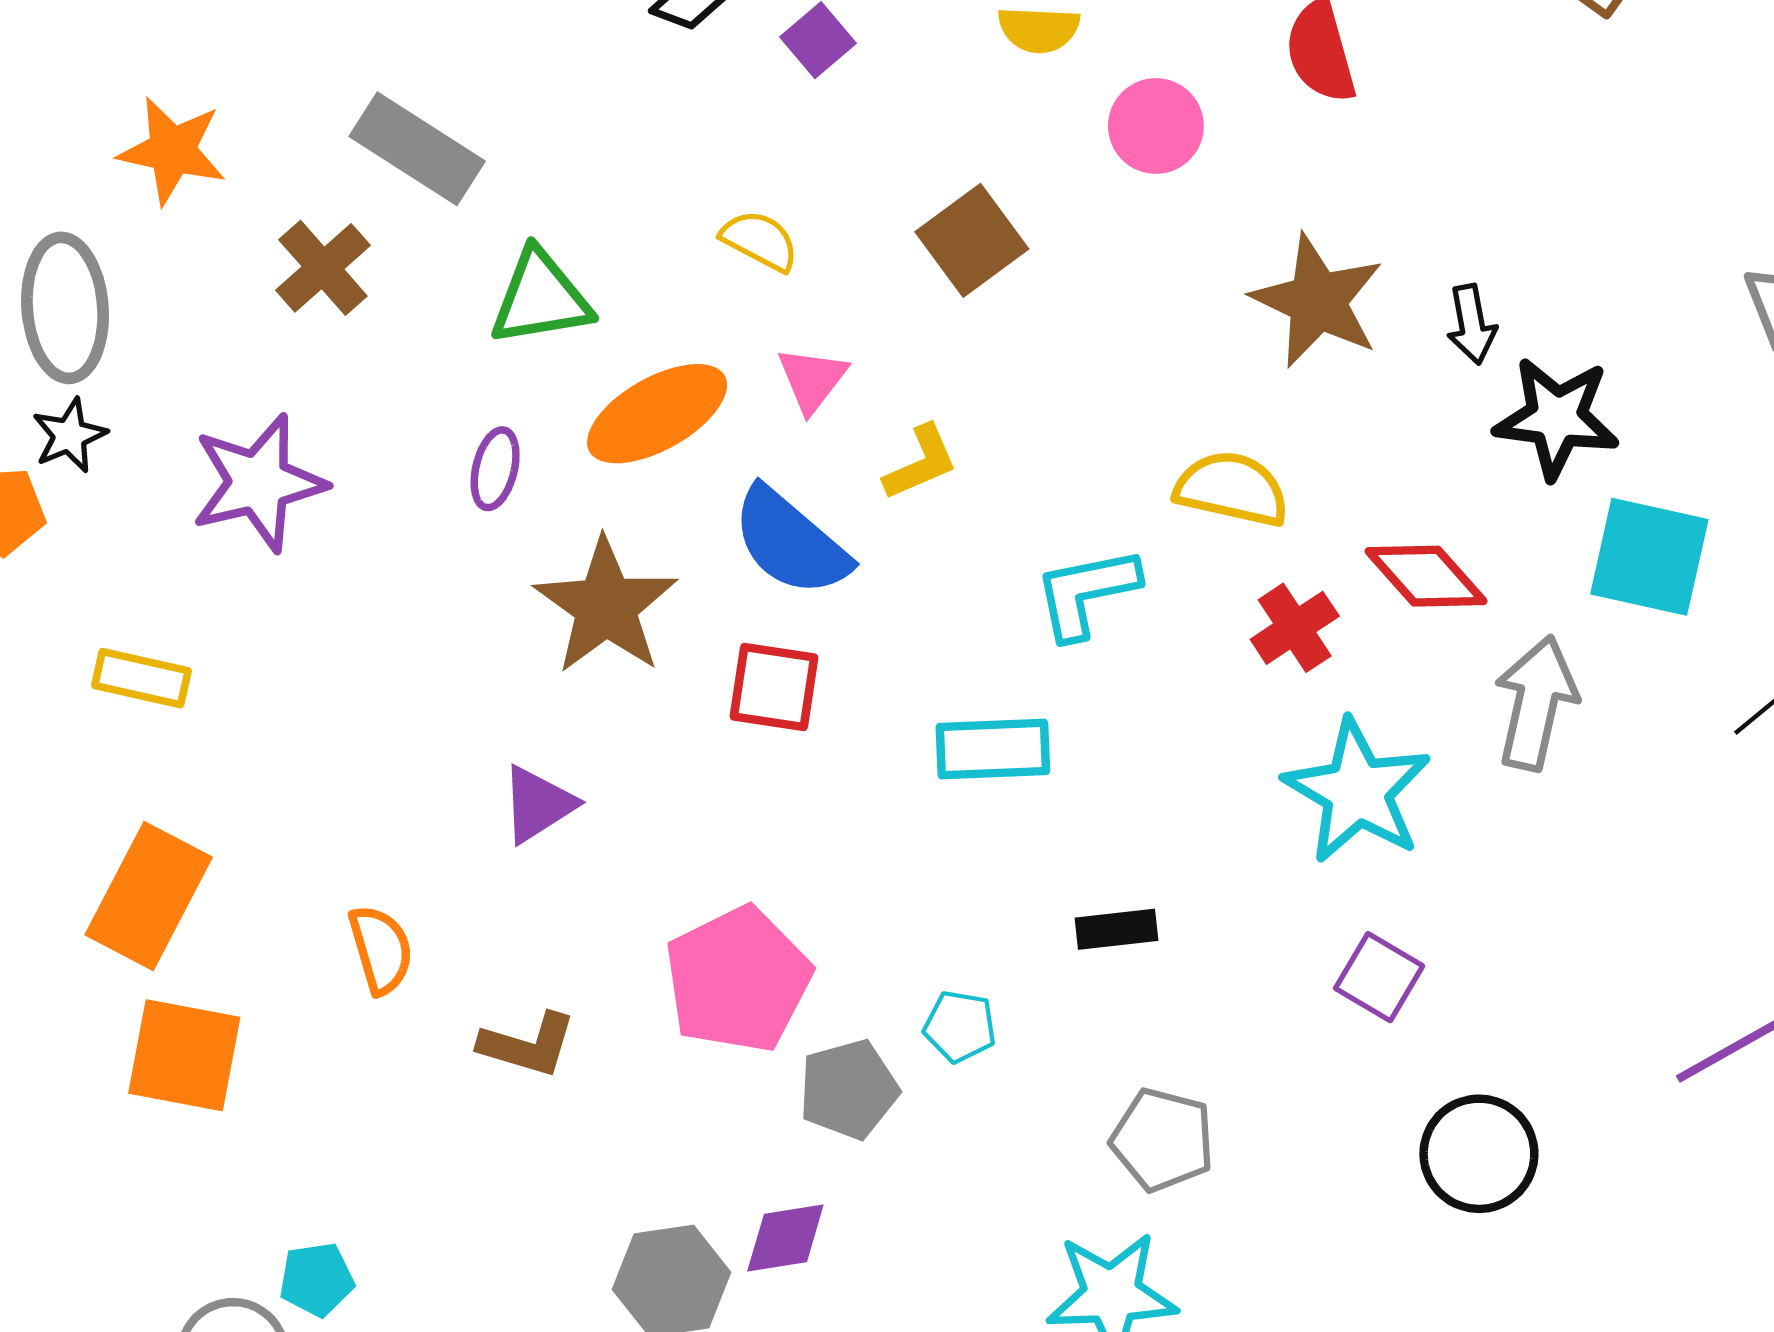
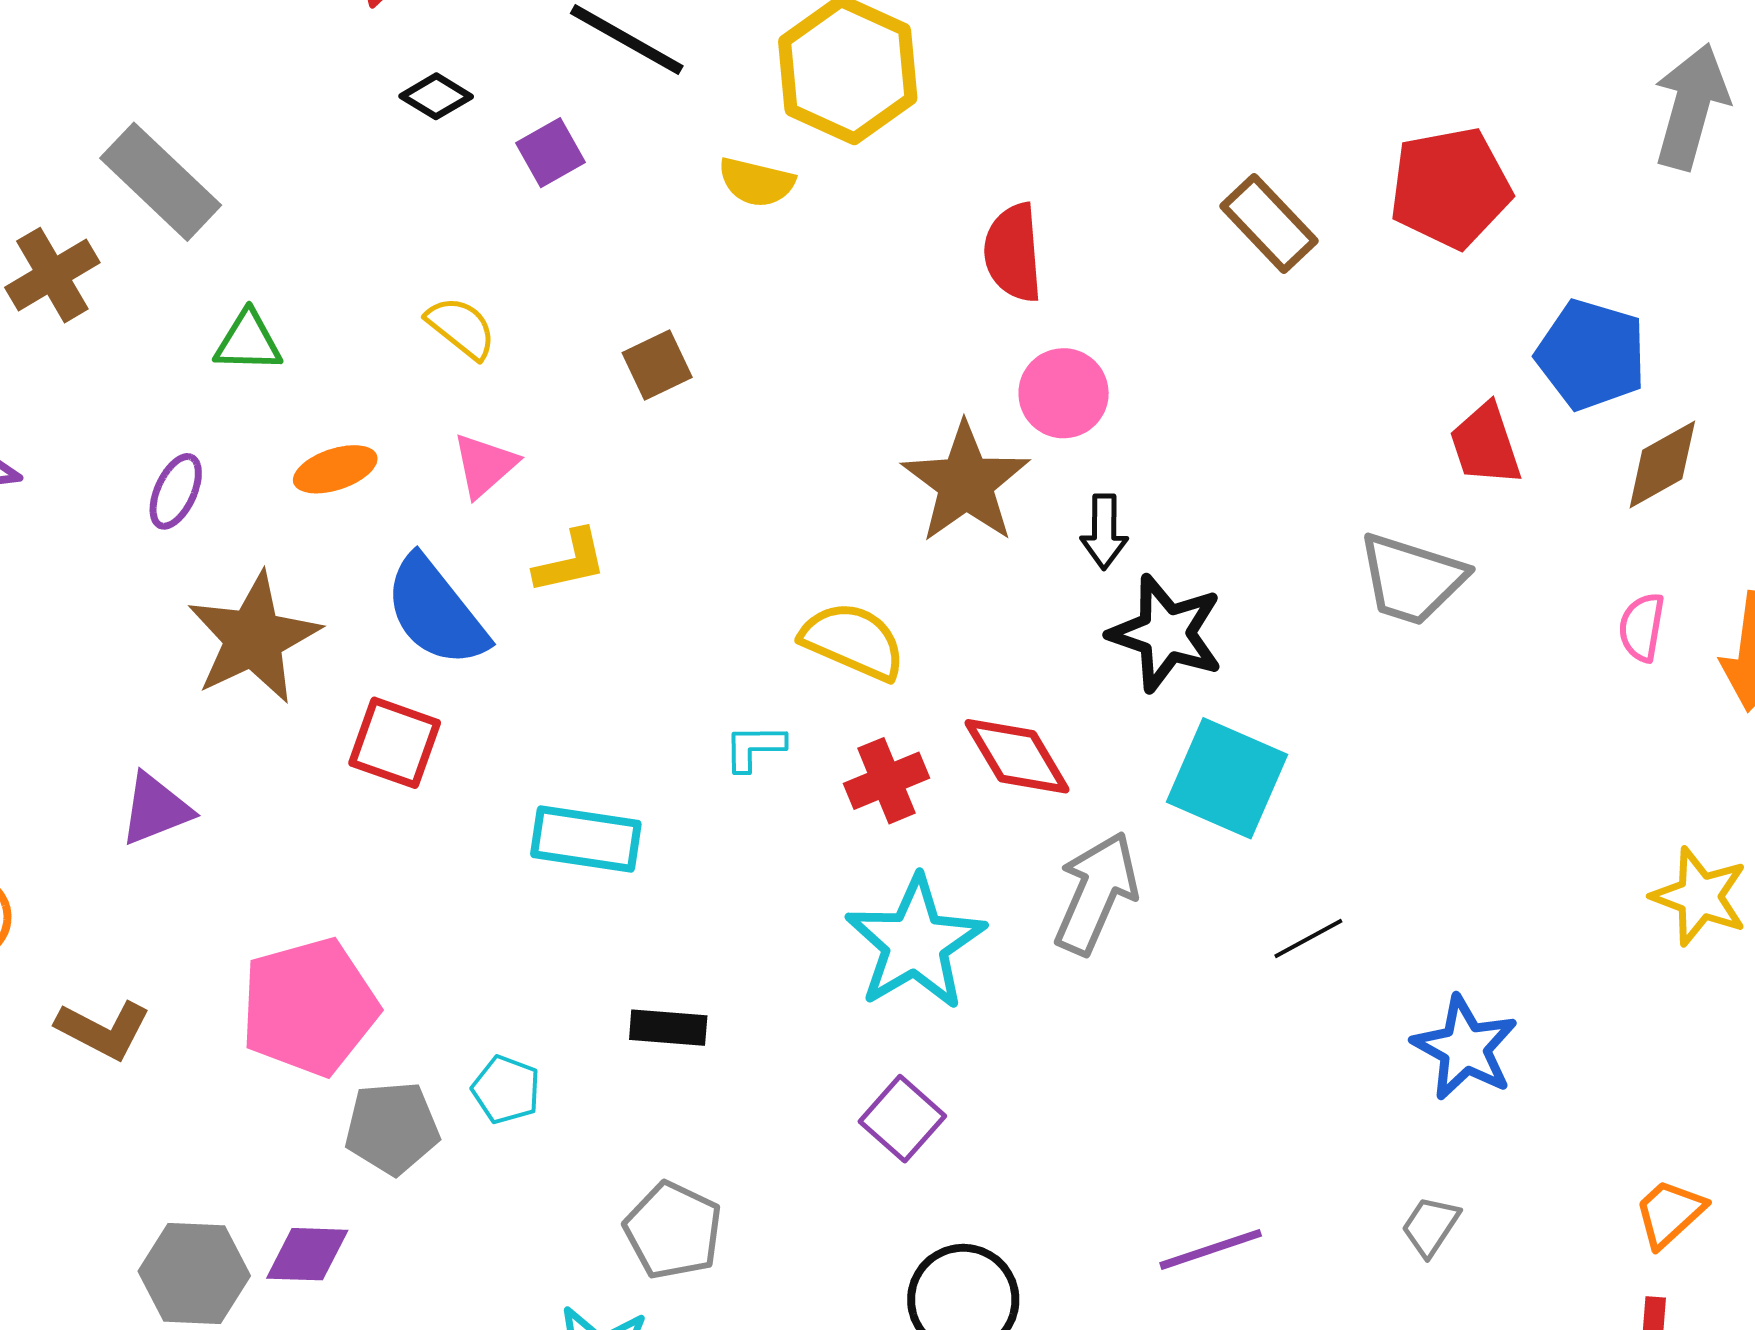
pink circle: (1156, 126) -> (1064, 393), moved
brown square: (972, 240) -> (657, 365), size x0.7
green triangle: (541, 298) -> (248, 342), size x0.7
orange ellipse: (657, 414) -> (335, 469), size x0.6
cyan L-shape: (1086, 593) -> (754, 748), moved, size x0.6

